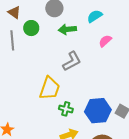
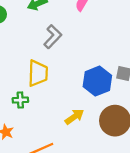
green cross: (66, 109) -> (20, 100), moved

